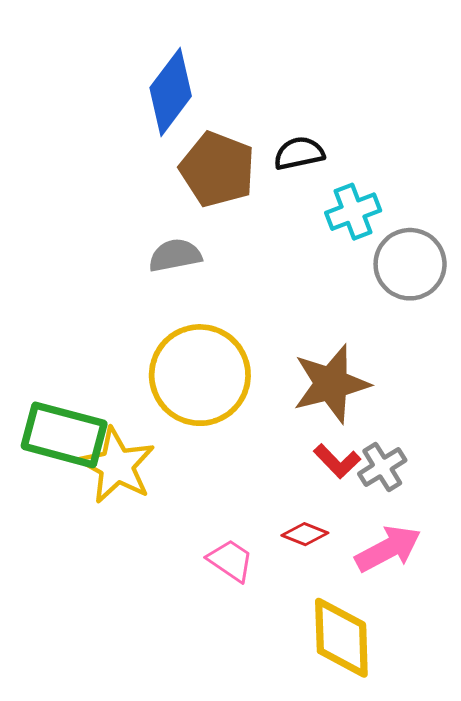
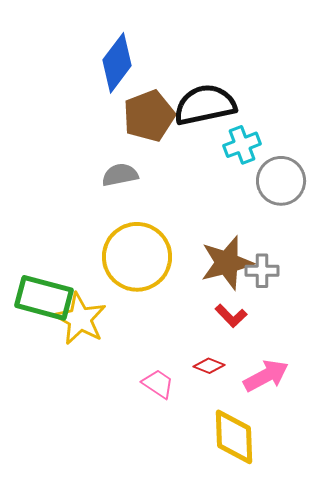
black semicircle: (299, 153) -> (205, 105), size x1.8
brown pentagon: (217, 169) -> (149, 116), turned 30
gray cross: (382, 467) -> (262, 271), moved, turned 32

